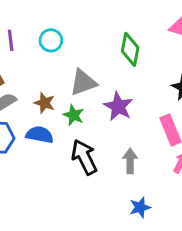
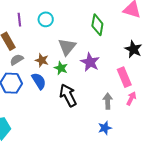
gray triangle: (83, 82) -> (67, 47), turned -30
blue semicircle: (40, 135) -> (39, 81), turned 48
gray arrow: (130, 161) -> (108, 101), moved

